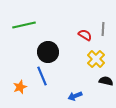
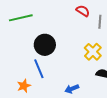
red semicircle: (85, 35) -> (83, 11), moved
orange star: (20, 87) -> (24, 86), moved

